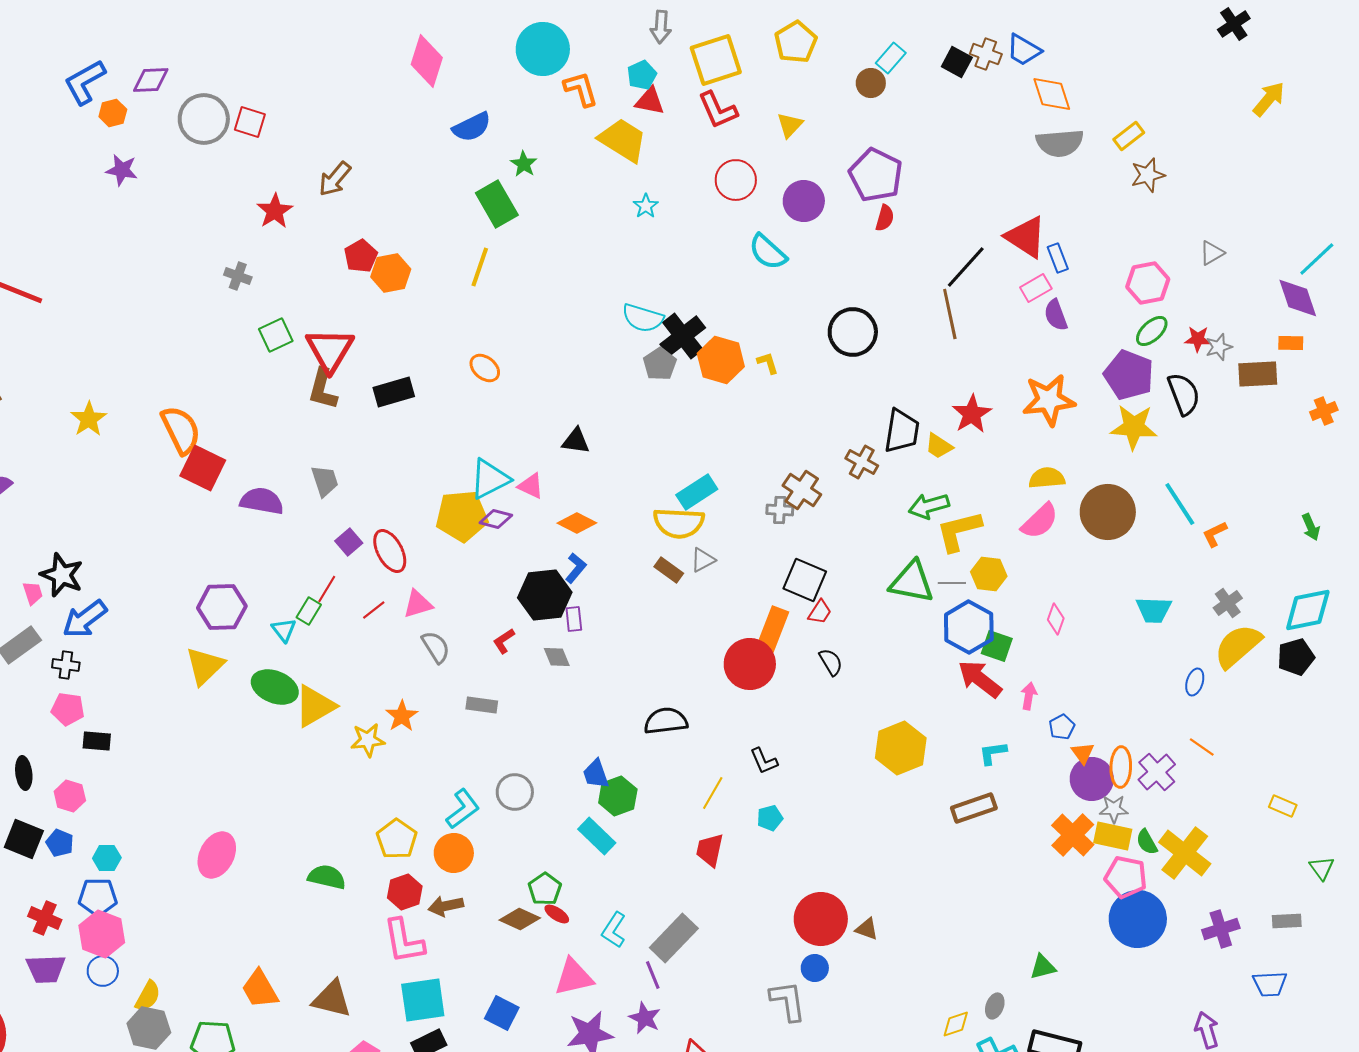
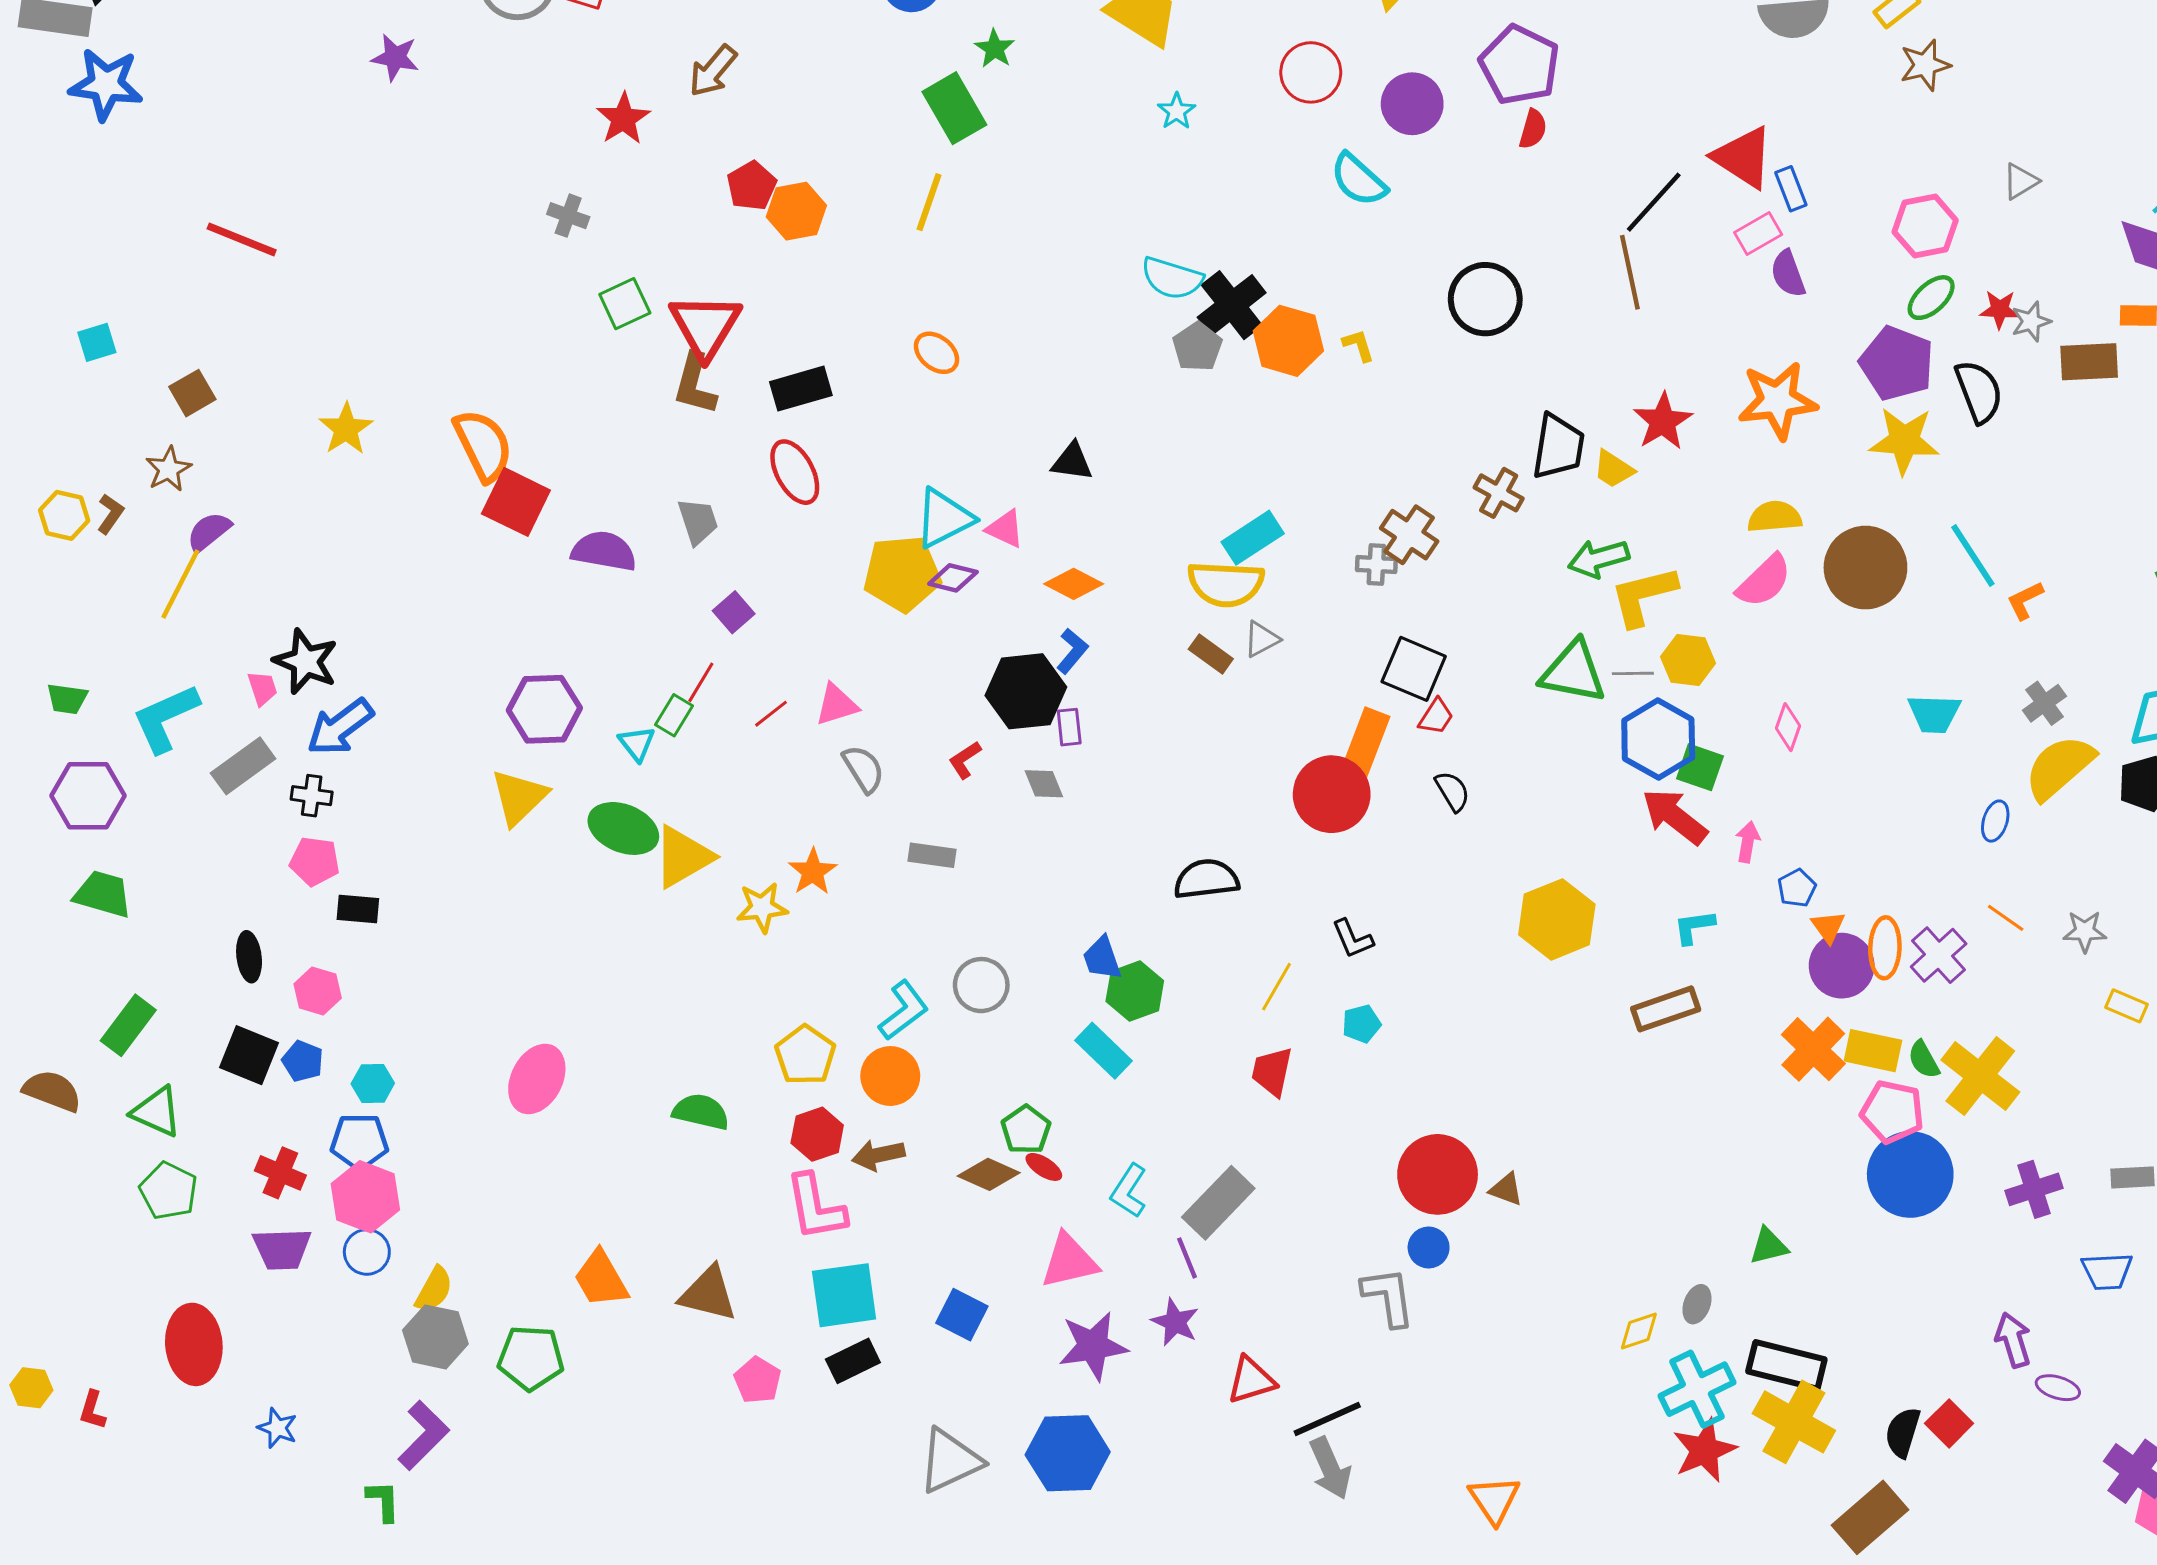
red ellipse: (390, 551) -> (795, 472), moved
gray star: (1114, 809) -> (2085, 931), moved

